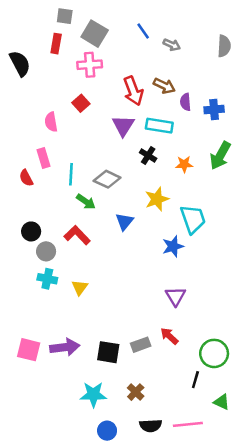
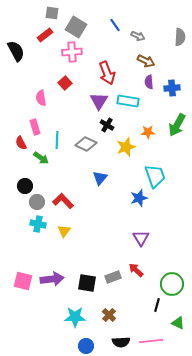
red rectangle: (56, 44) -> (45, 35), turned 42
brown arrow: (164, 86) -> (146, 61), moved
black cross: (148, 156) -> (107, 125), moved
yellow star: (157, 199) -> (126, 147), moved
green arrow: (86, 202) -> (41, 158), moved
red L-shape: (77, 235) -> (63, 201), moved

